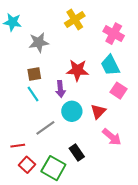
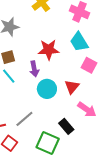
gray line: (45, 128) -> (24, 119), moved
black rectangle: (77, 152) -> (66, 126), moved
green square: (53, 168) -> (48, 143), moved

